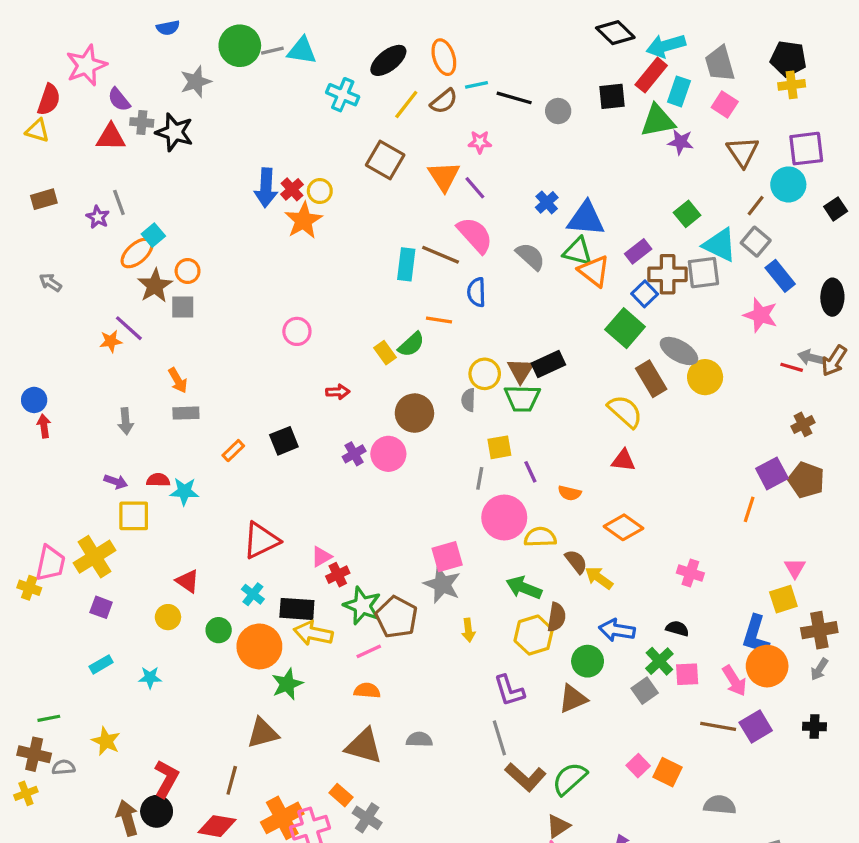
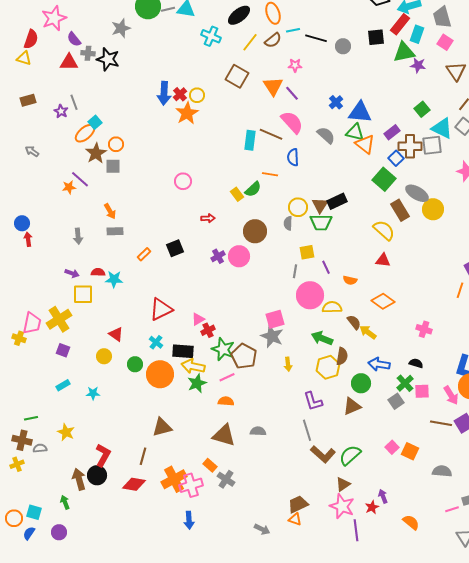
green star: (287, 684) -> (197, 383), moved

